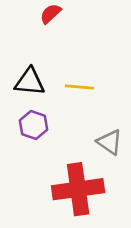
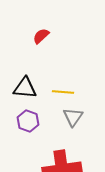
gray triangle: (110, 142) -> (73, 117), moved, turned 30

